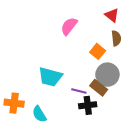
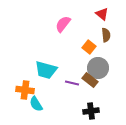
orange cross: (14, 103) -> (25, 90), moved
black cross: (88, 105) -> (91, 111), moved

